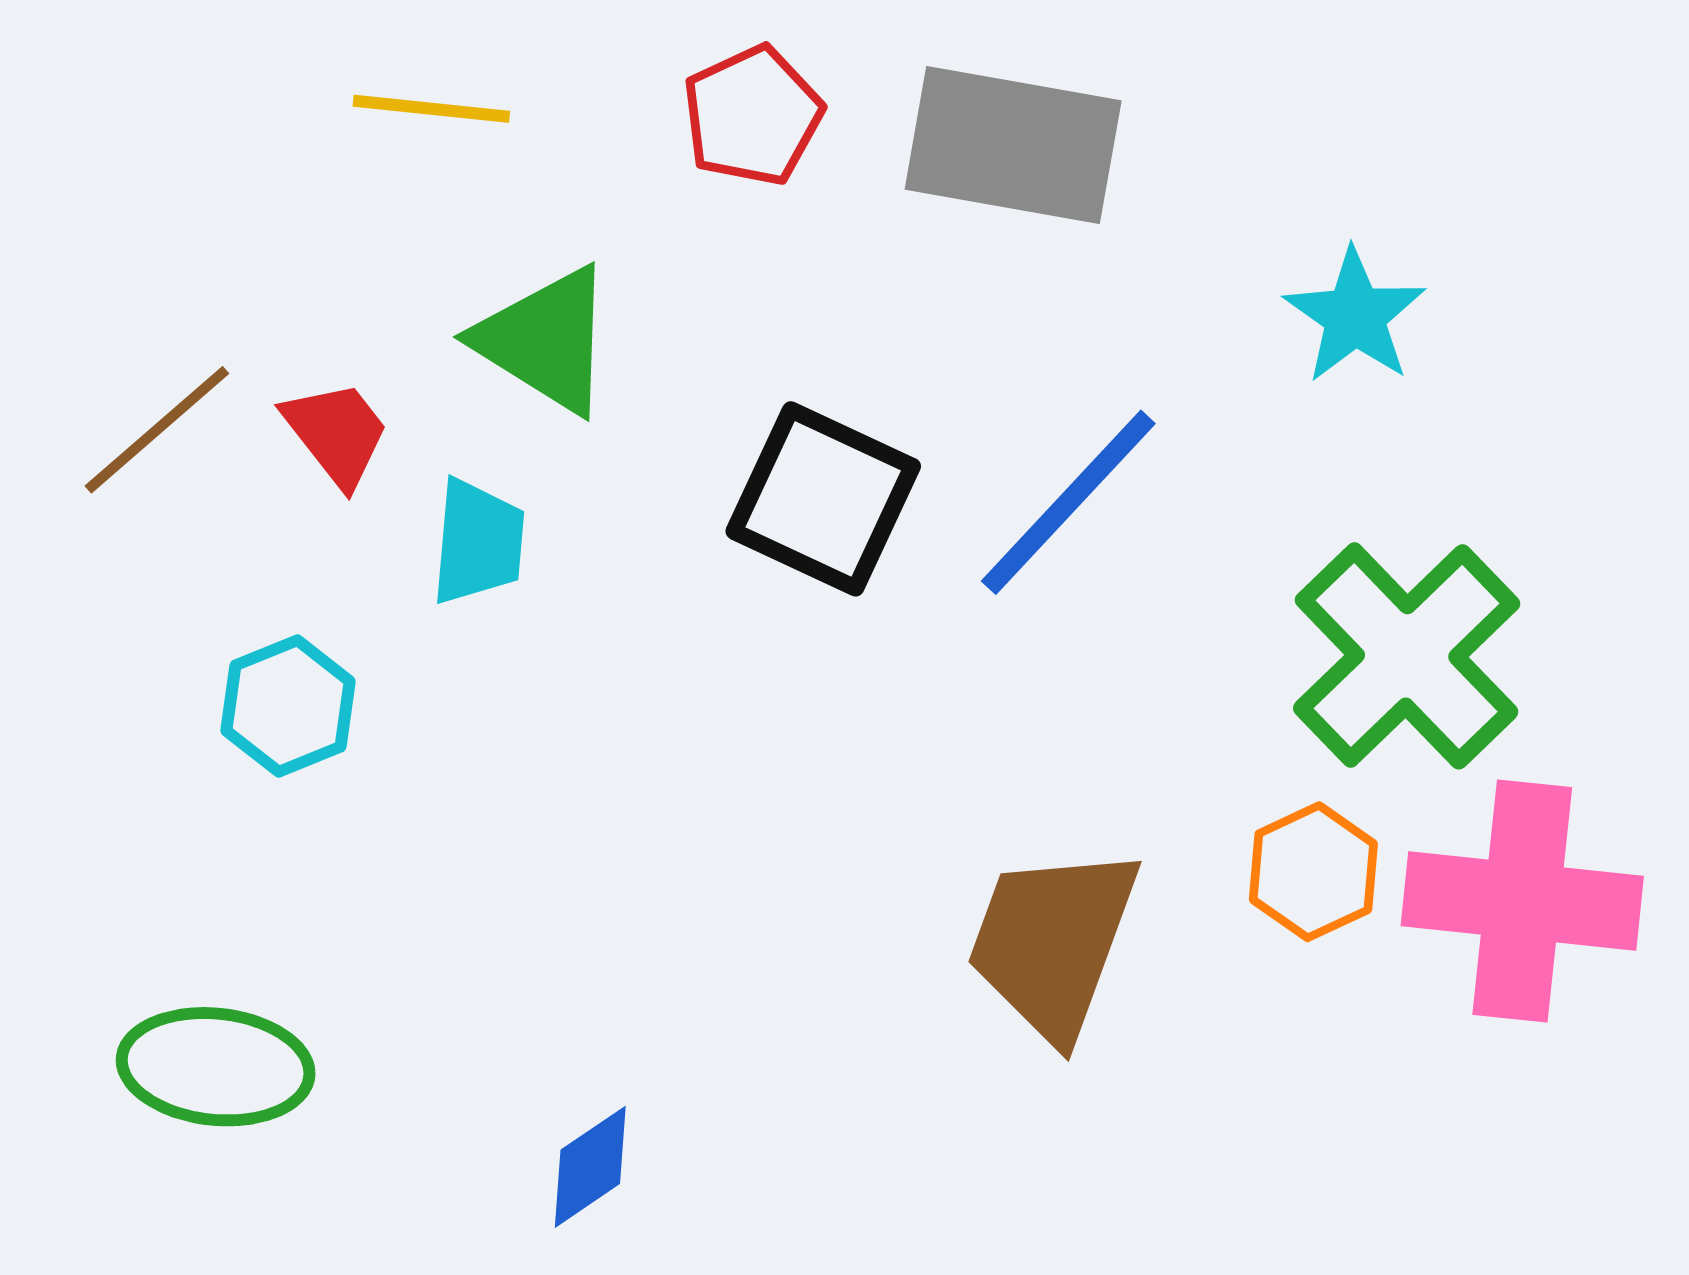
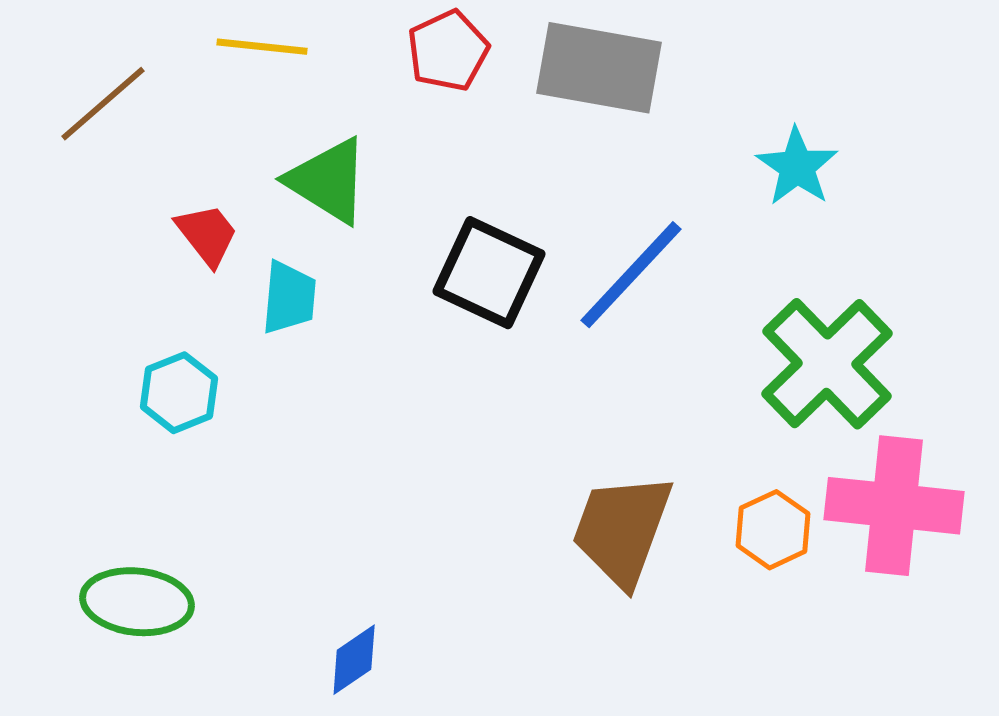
brown line: (157, 430) -> (103, 104), moved
orange hexagon: (1313, 872) -> (773, 530), moved

